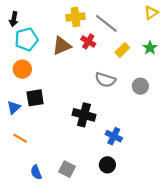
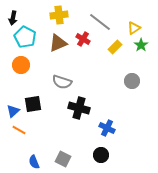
yellow triangle: (151, 13) -> (134, 28), moved
yellow cross: (75, 17) -> (59, 15), moved
cyan pentagon: (27, 39) -> (25, 37), turned -30
gray semicircle: (105, 80) -> (62, 82), moved
black square: (35, 98) -> (33, 104), moved
blue triangle: (14, 107) -> (13, 111), moved

